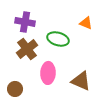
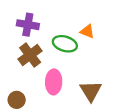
orange triangle: (86, 23) -> (87, 31), moved
brown triangle: (81, 81) -> (91, 91), turned 35

